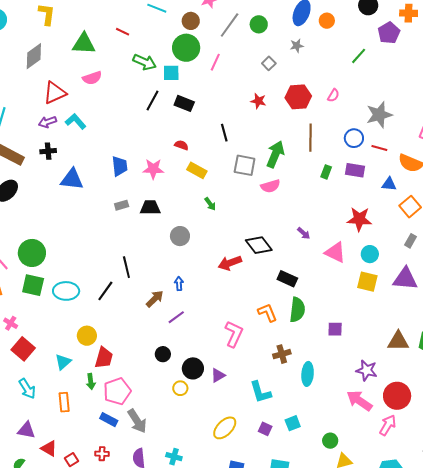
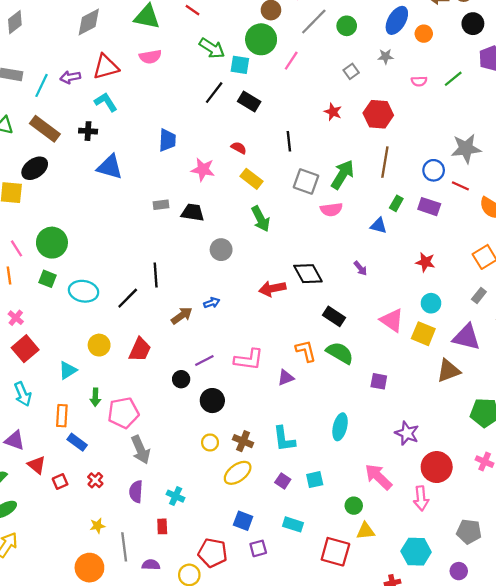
pink semicircle: (333, 95) -> (419, 81), moved, turned 48
cyan L-shape: (76, 121) -> (106, 102), moved
purple arrow: (47, 122) -> (70, 77), moved
blue trapezoid: (120, 166) -> (167, 140), moved
blue triangle: (389, 184) -> (379, 226), moved
green arrow: (210, 204) -> (261, 219), size x1.6
red star: (359, 219) -> (425, 262), size x0.7
pink triangle: (335, 252) -> (392, 320), moved
blue arrow: (179, 284) -> (212, 303), turned 64
green square: (33, 285) -> (48, 279), size x0.7
green semicircle: (297, 310) -> (340, 353), turned -75
purple line: (176, 317) -> (204, 361), moved
pink L-shape: (234, 334) -> (249, 359), moved, turned 64
brown triangle: (398, 341) -> (448, 371), moved, turned -30
brown cross: (282, 354) -> (243, 441), moved, turned 30
red trapezoid: (104, 358) -> (140, 350), moved
purple triangle: (218, 375) -> (286, 378), moved
yellow circle: (180, 388) -> (210, 443), moved
pink arrow: (359, 401) -> (378, 477), moved
blue rectangle: (109, 420) -> (77, 442), moved
pink arrow: (388, 425) -> (421, 498), turned 135
red cross: (102, 454) -> (95, 480), turned 32

